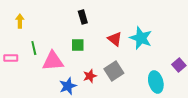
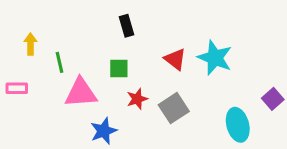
yellow arrow: (20, 21) -> (30, 44), moved
green line: (34, 48) -> (59, 62), moved
red star: (90, 76) -> (137, 99), moved

